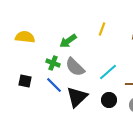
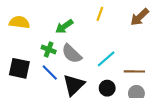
black square: (25, 81) -> (19, 68), size x1.5

